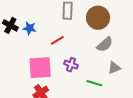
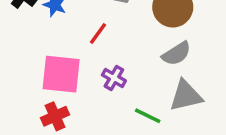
red line: (57, 40) -> (98, 33), turned -32
gray triangle: (114, 68) -> (186, 96), size x1.5

